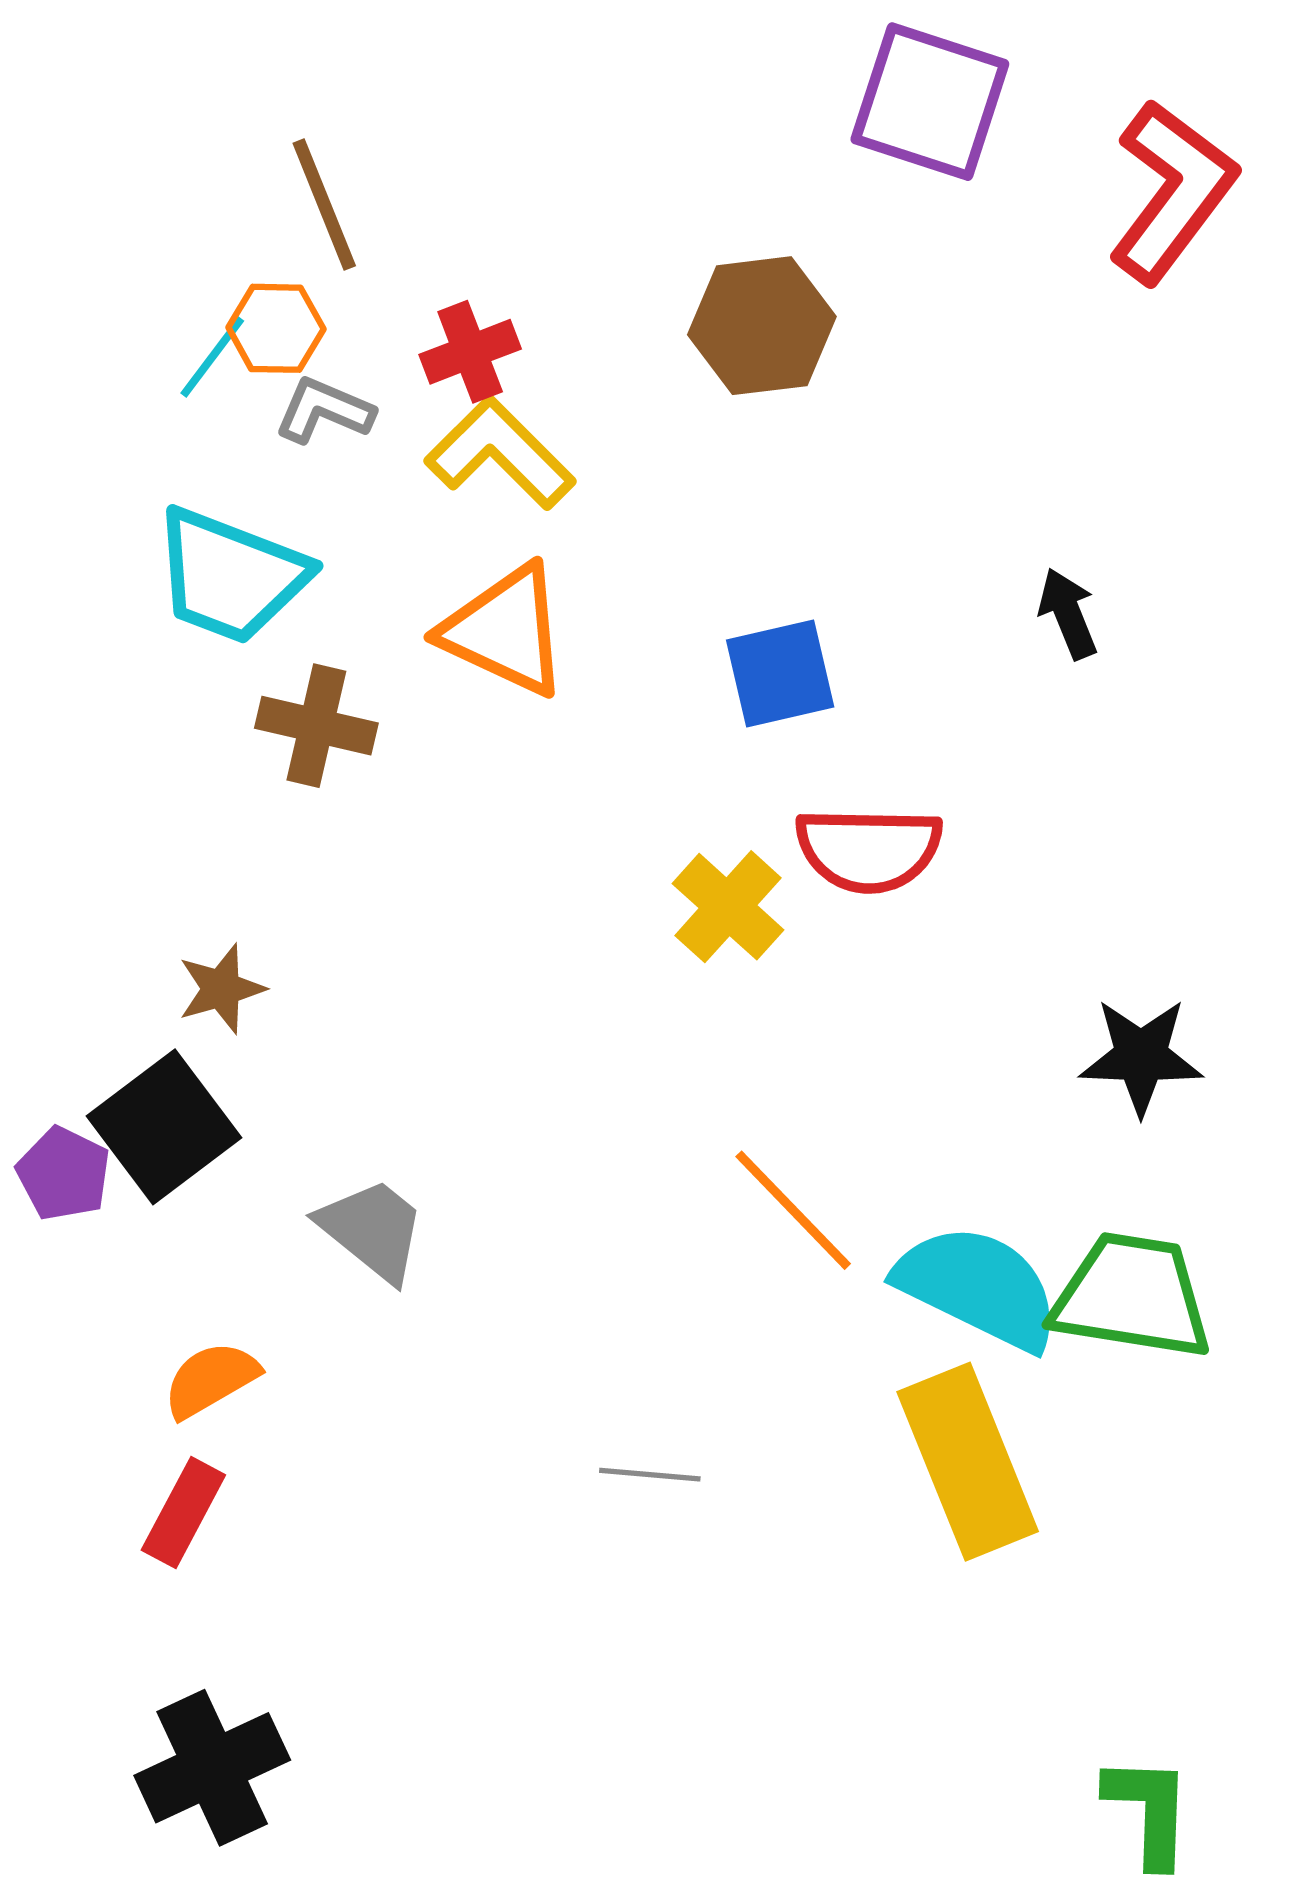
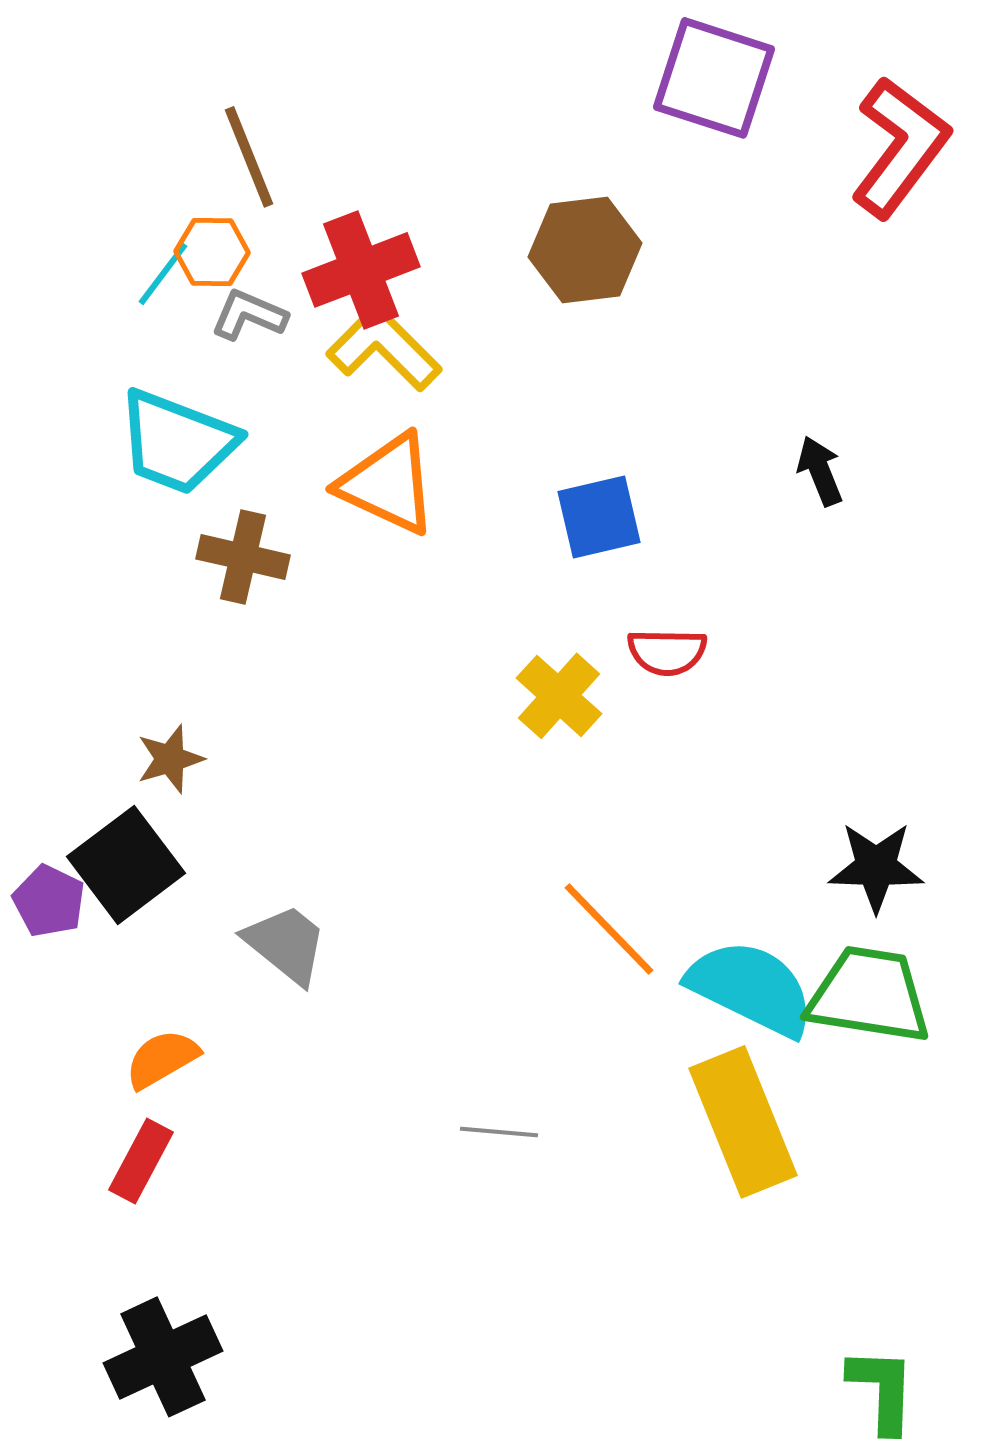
red cross: (470, 352) -> (361, 270), size x1.5
red semicircle: (869, 849) -> (667, 652), size x0.7
black star: (1141, 1056) -> (876, 867), moved

